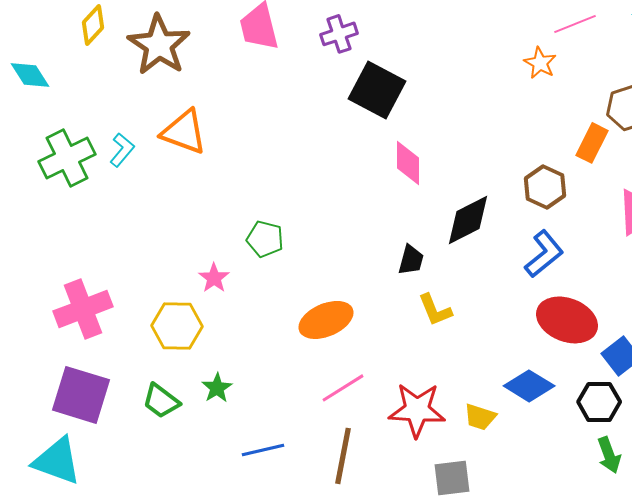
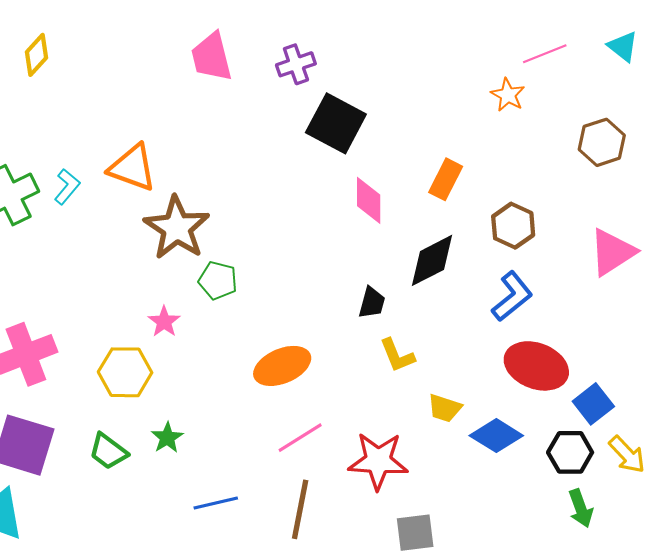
brown star: (159, 45) -> (177, 228), moved
orange rectangle: (592, 143) -> (446, 179), moved
yellow trapezoid: (480, 417) -> (445, 408), moved

